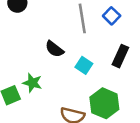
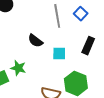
cyan square: (84, 65) -> (59, 53), turned -32

